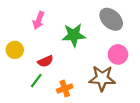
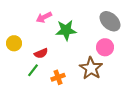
gray ellipse: (111, 19) -> (110, 21), moved
pink arrow: (39, 20) -> (44, 17), moved, turned 42
brown star: (102, 78) -> (91, 68), turned 30

